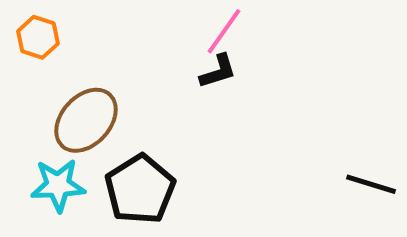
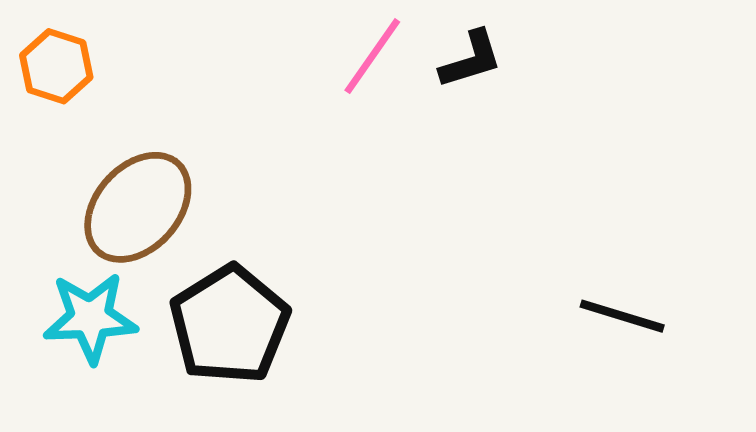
black L-shape: (218, 71) -> (471, 59), moved

